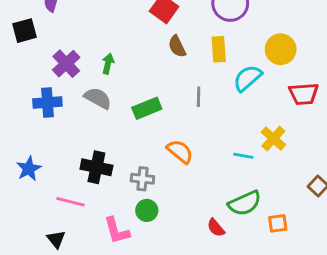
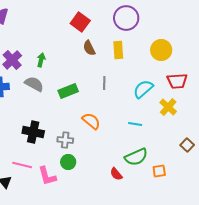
cyan semicircle: (248, 78) -> (143, 89), moved
yellow cross: (273, 138) -> (168, 107), moved
pink line: (71, 202) -> (22, 165), moved

